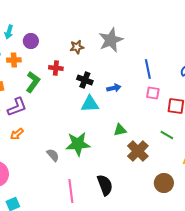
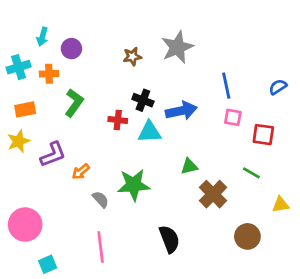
red cross: (56, 68) -> (118, 120), moved
blue arrow: (114, 88) -> (181, 111), size x1.6
purple L-shape: (17, 107) -> (53, 154), moved
orange arrow: (17, 134) -> (81, 172), moved
pink line: (71, 191) -> (101, 247), moved

